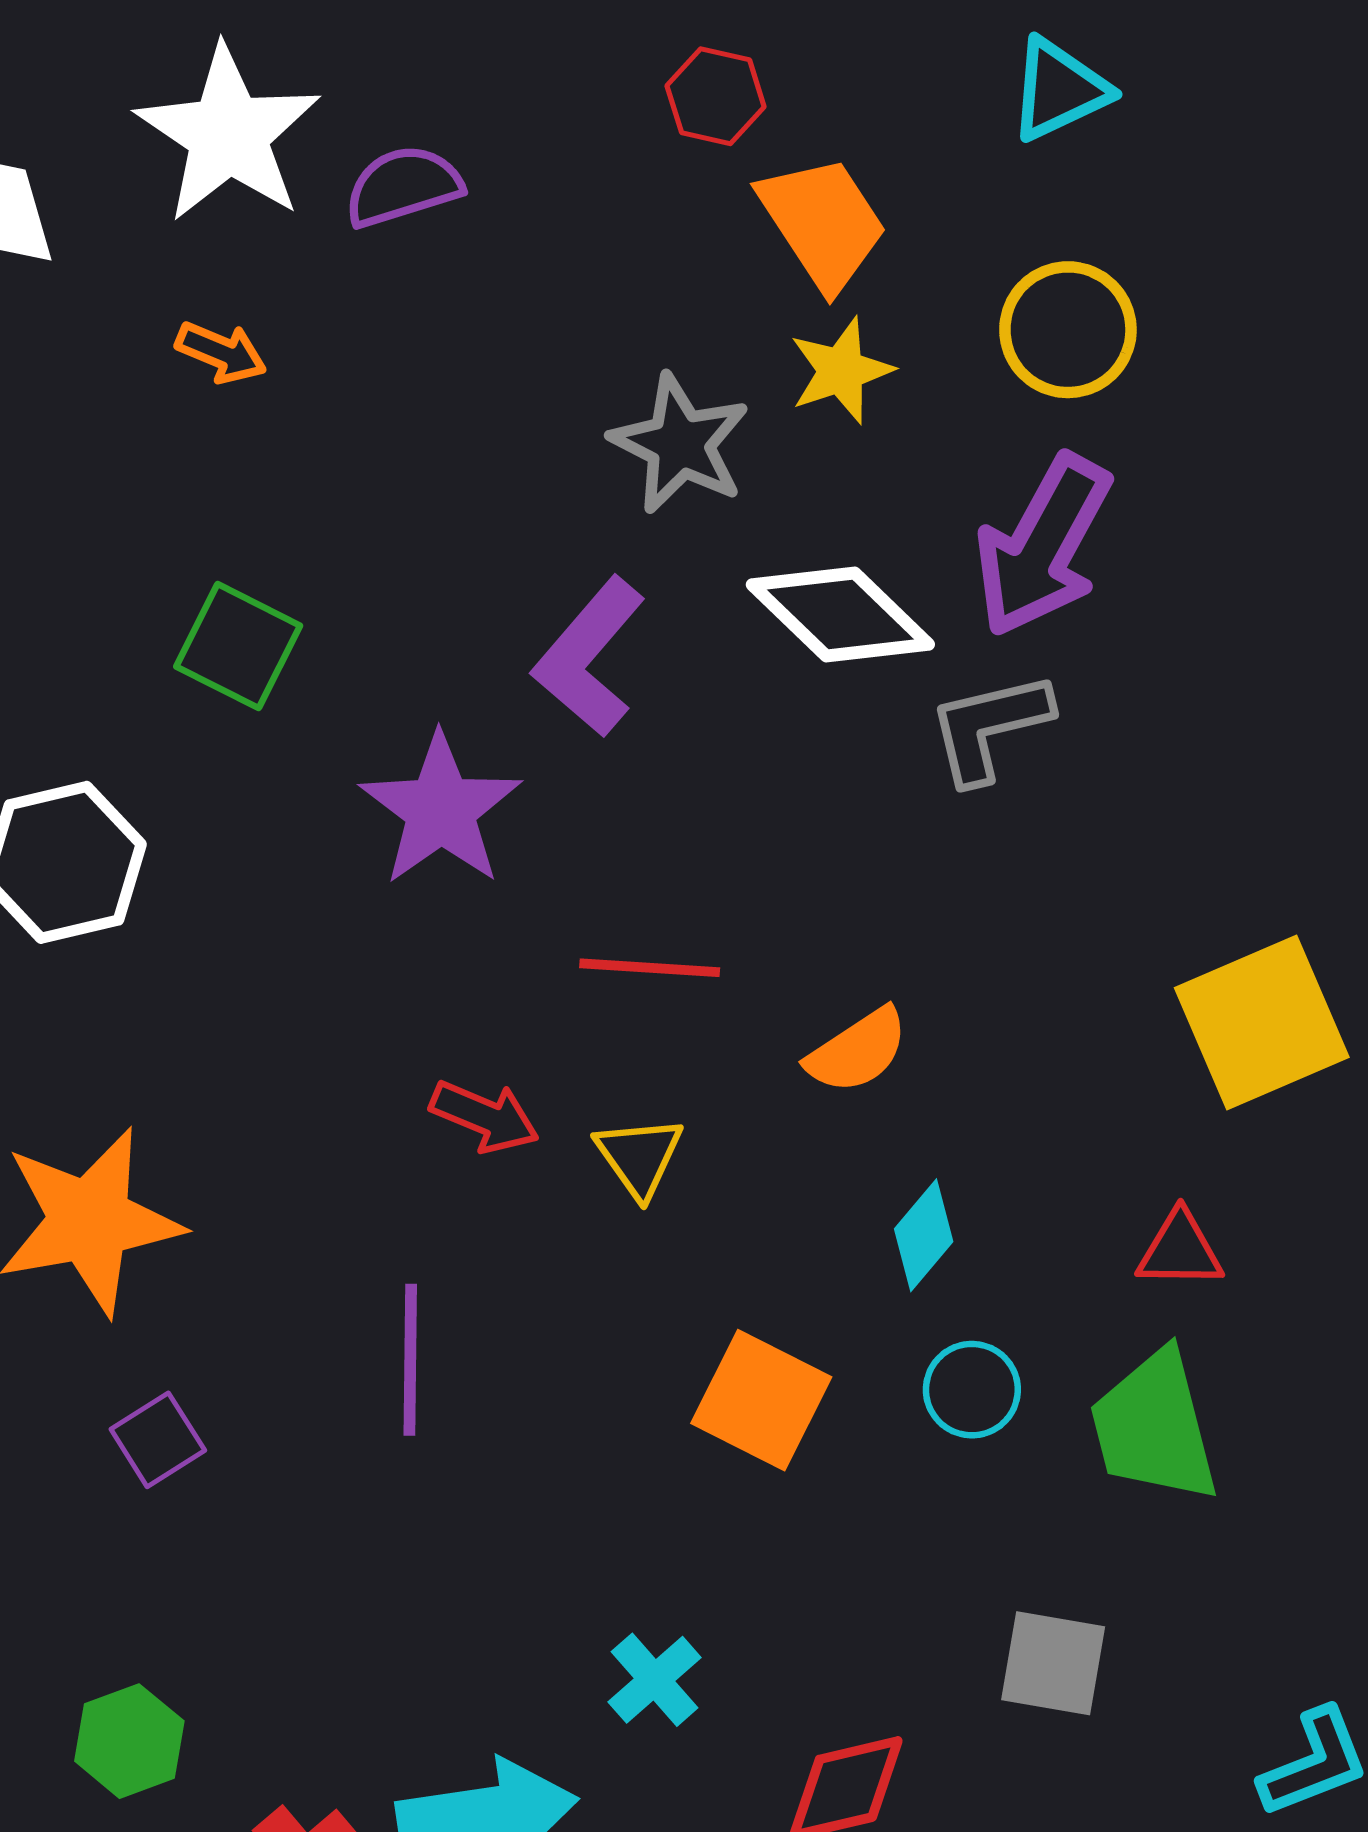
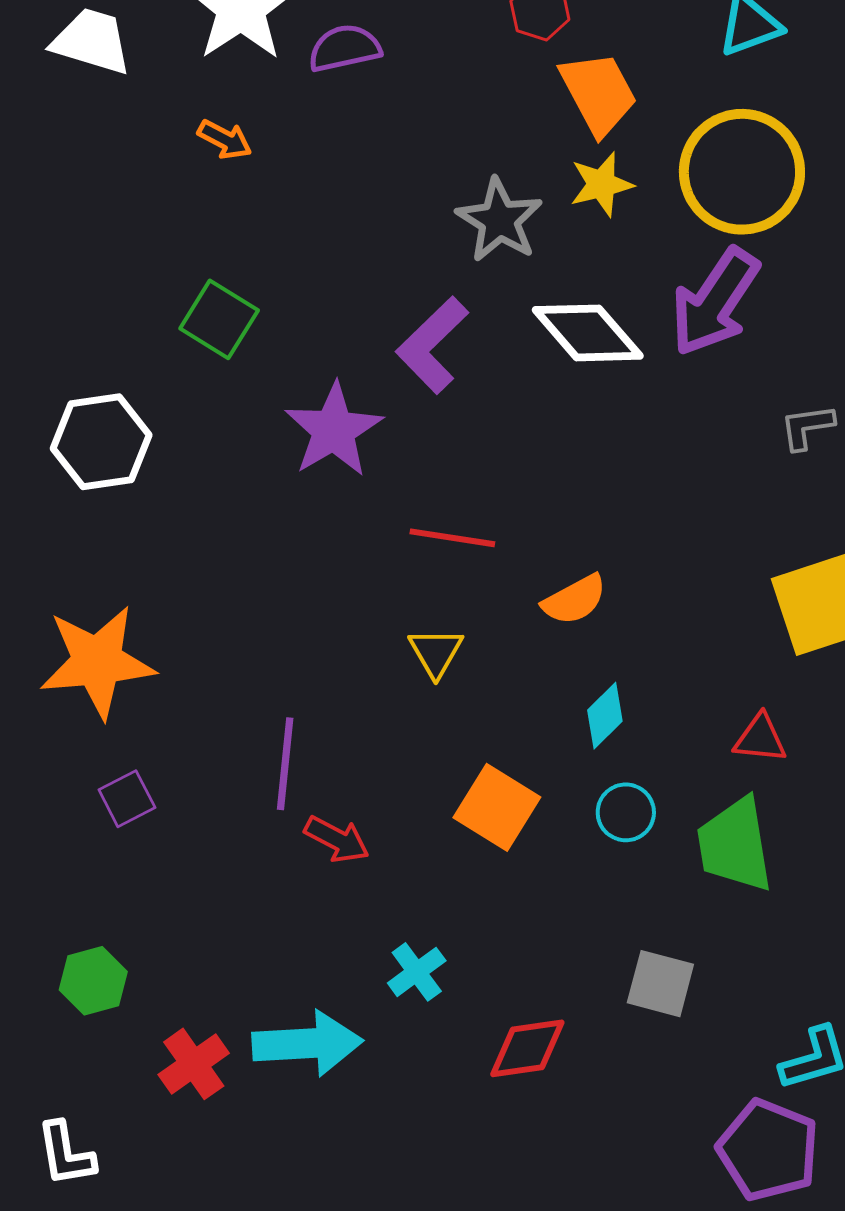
yellow circle: (1068, 330) -> (742, 172), size x1.5
gray L-shape: (989, 727) -> (807, 427), moved, size x0.7
red arrow: (485, 1116) -> (337, 839), moved

